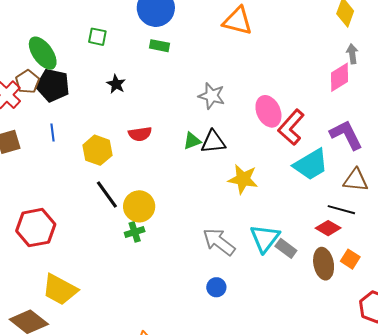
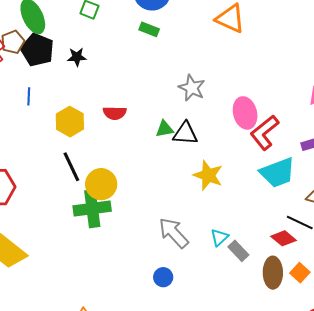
black star: (116, 84) -> (77, 57), moved, turned 30
green cross: (135, 232) -> (92, 209), size x1.8
cyan triangle: (265, 238) -> (219, 237), size x0.6

